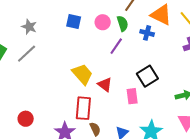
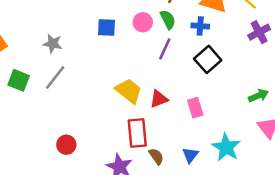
black square: (147, 76) -> (208, 59), moved
red triangle: (105, 84) -> (159, 99), turned -49
red circle: (26, 119) -> (66, 145), moved

